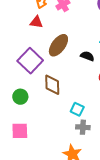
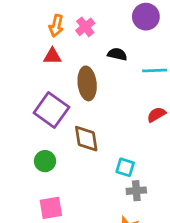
brown ellipse: (58, 45) -> (87, 83), turned -35
black semicircle: (87, 56) -> (117, 54), moved

